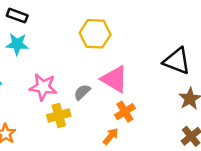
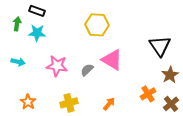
black triangle: (177, 61) -> (160, 46), turned 35
orange cross: (125, 112) -> (148, 94), moved
yellow cross: (59, 116) -> (69, 103), moved

